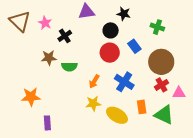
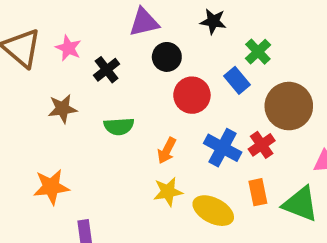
green cross: (157, 27) -> (258, 52), moved, turned 32
black circle: (111, 30) -> (167, 57), moved
brown star: (49, 58) -> (62, 109), moved
red cross: (161, 85) -> (262, 145), moved

